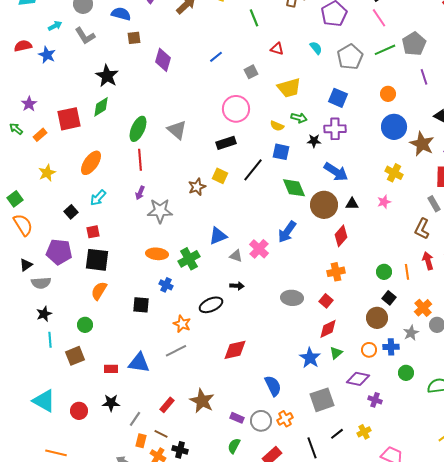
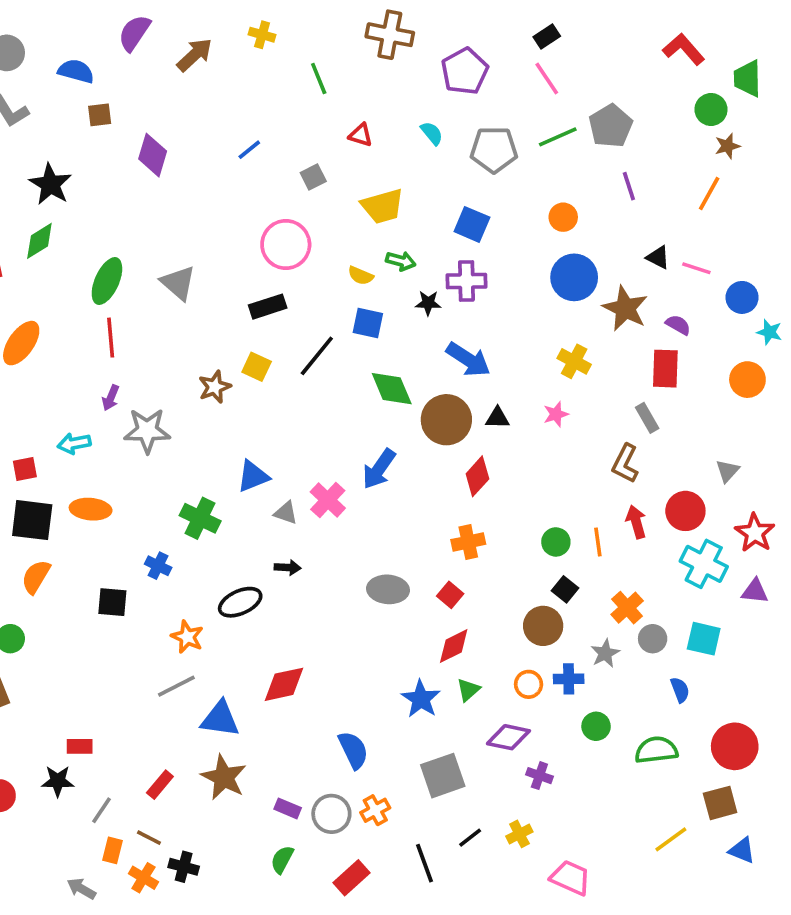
gray pentagon: (350, 57) -> (494, 150), turned 30
cyan arrow: (98, 198) -> (74, 443), moved, turned 36
orange ellipse: (157, 254) -> (91, 509), moved
green cross: (189, 259) -> (200, 518), turned -35
blue triangle: (139, 363) -> (220, 719), moved
red rectangle: (111, 369) -> (80, 746), moved

